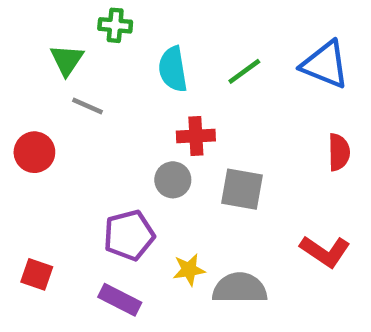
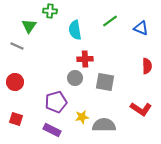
blue triangle: (325, 65) -> (141, 28), size x0.7
green line: (244, 71) -> (110, 21), moved
gray line: (87, 106) -> (17, 46), moved
red circle: (34, 152) -> (15, 82), moved

